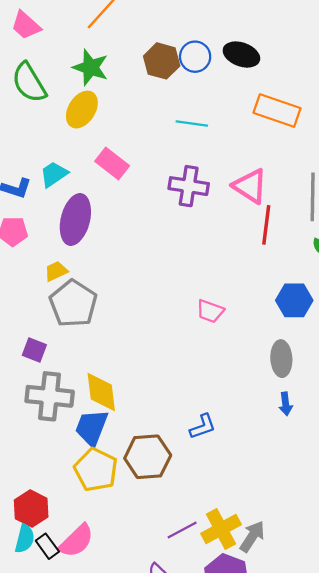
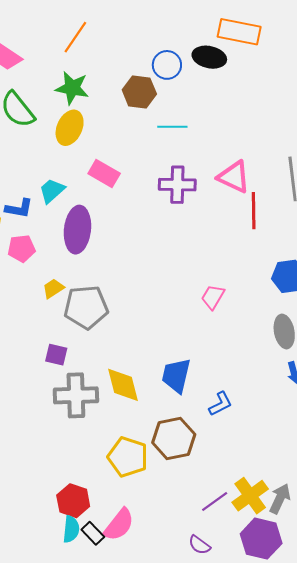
brown hexagon: (162, 61) -> (139, 92), moved
orange rectangle: (277, 111) -> (239, 32), moved
yellow trapezoid: (56, 271) -> (53, 288), moved
gray pentagon: (73, 304) -> (86, 307), turned -30
pink trapezoid: (210, 311) -> (213, 297), turned 108
blue trapezoid: (92, 428) -> (176, 376), moved

